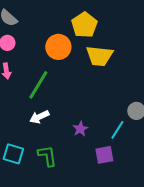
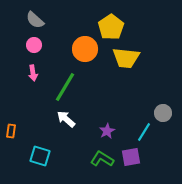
white arrow: (39, 117) -> (66, 119), turned 66
green L-shape: (47, 156) -> (102, 159), moved, turned -50

